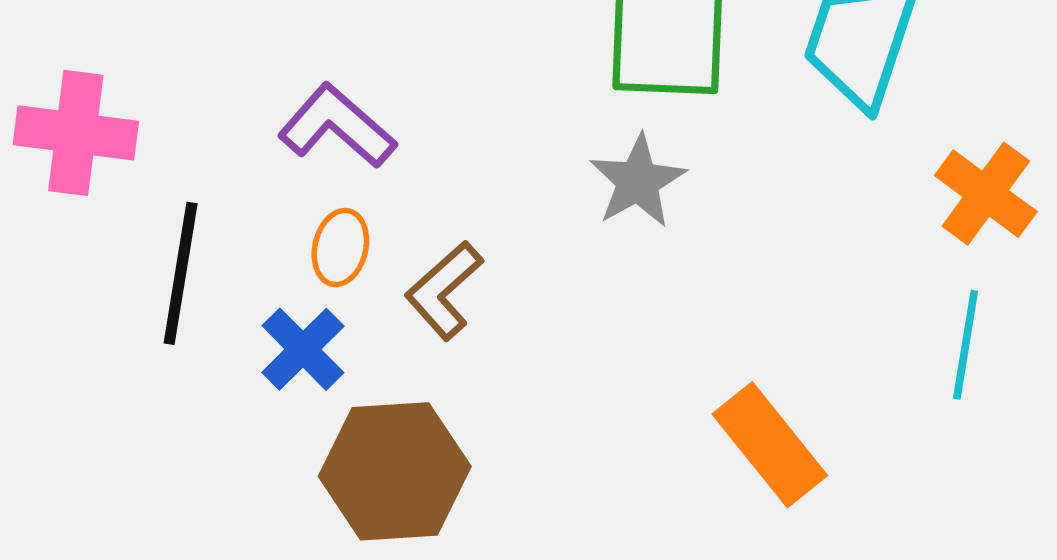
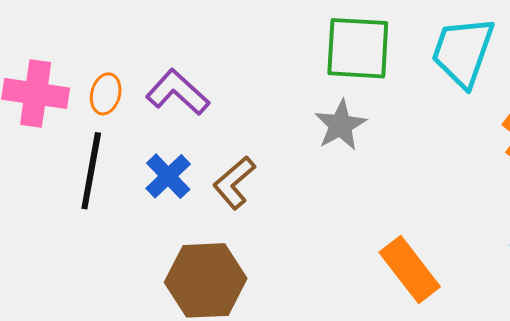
orange ellipse: (340, 248) -> (106, 94), moved
blue cross: (303, 349) -> (168, 176), moved

